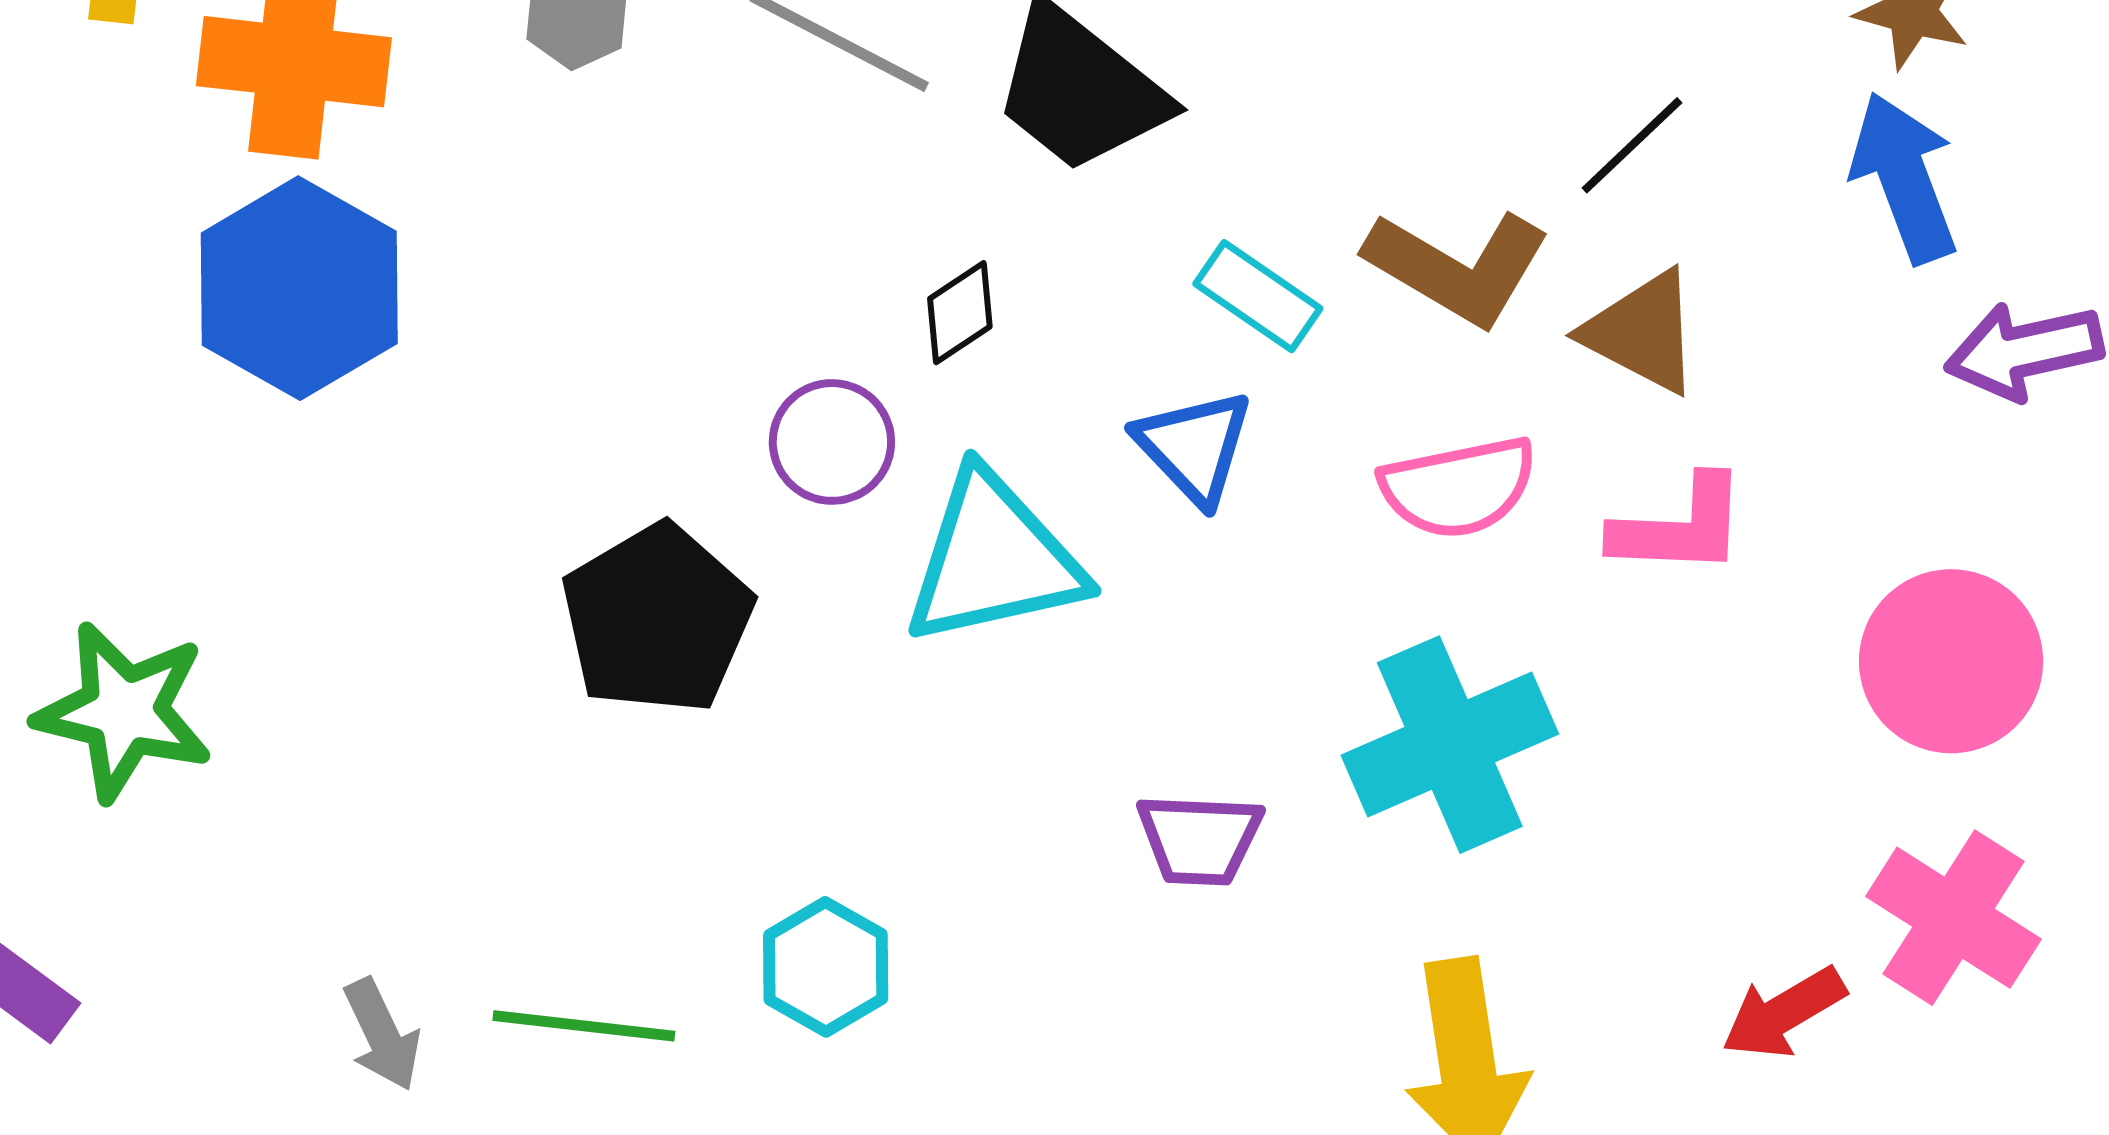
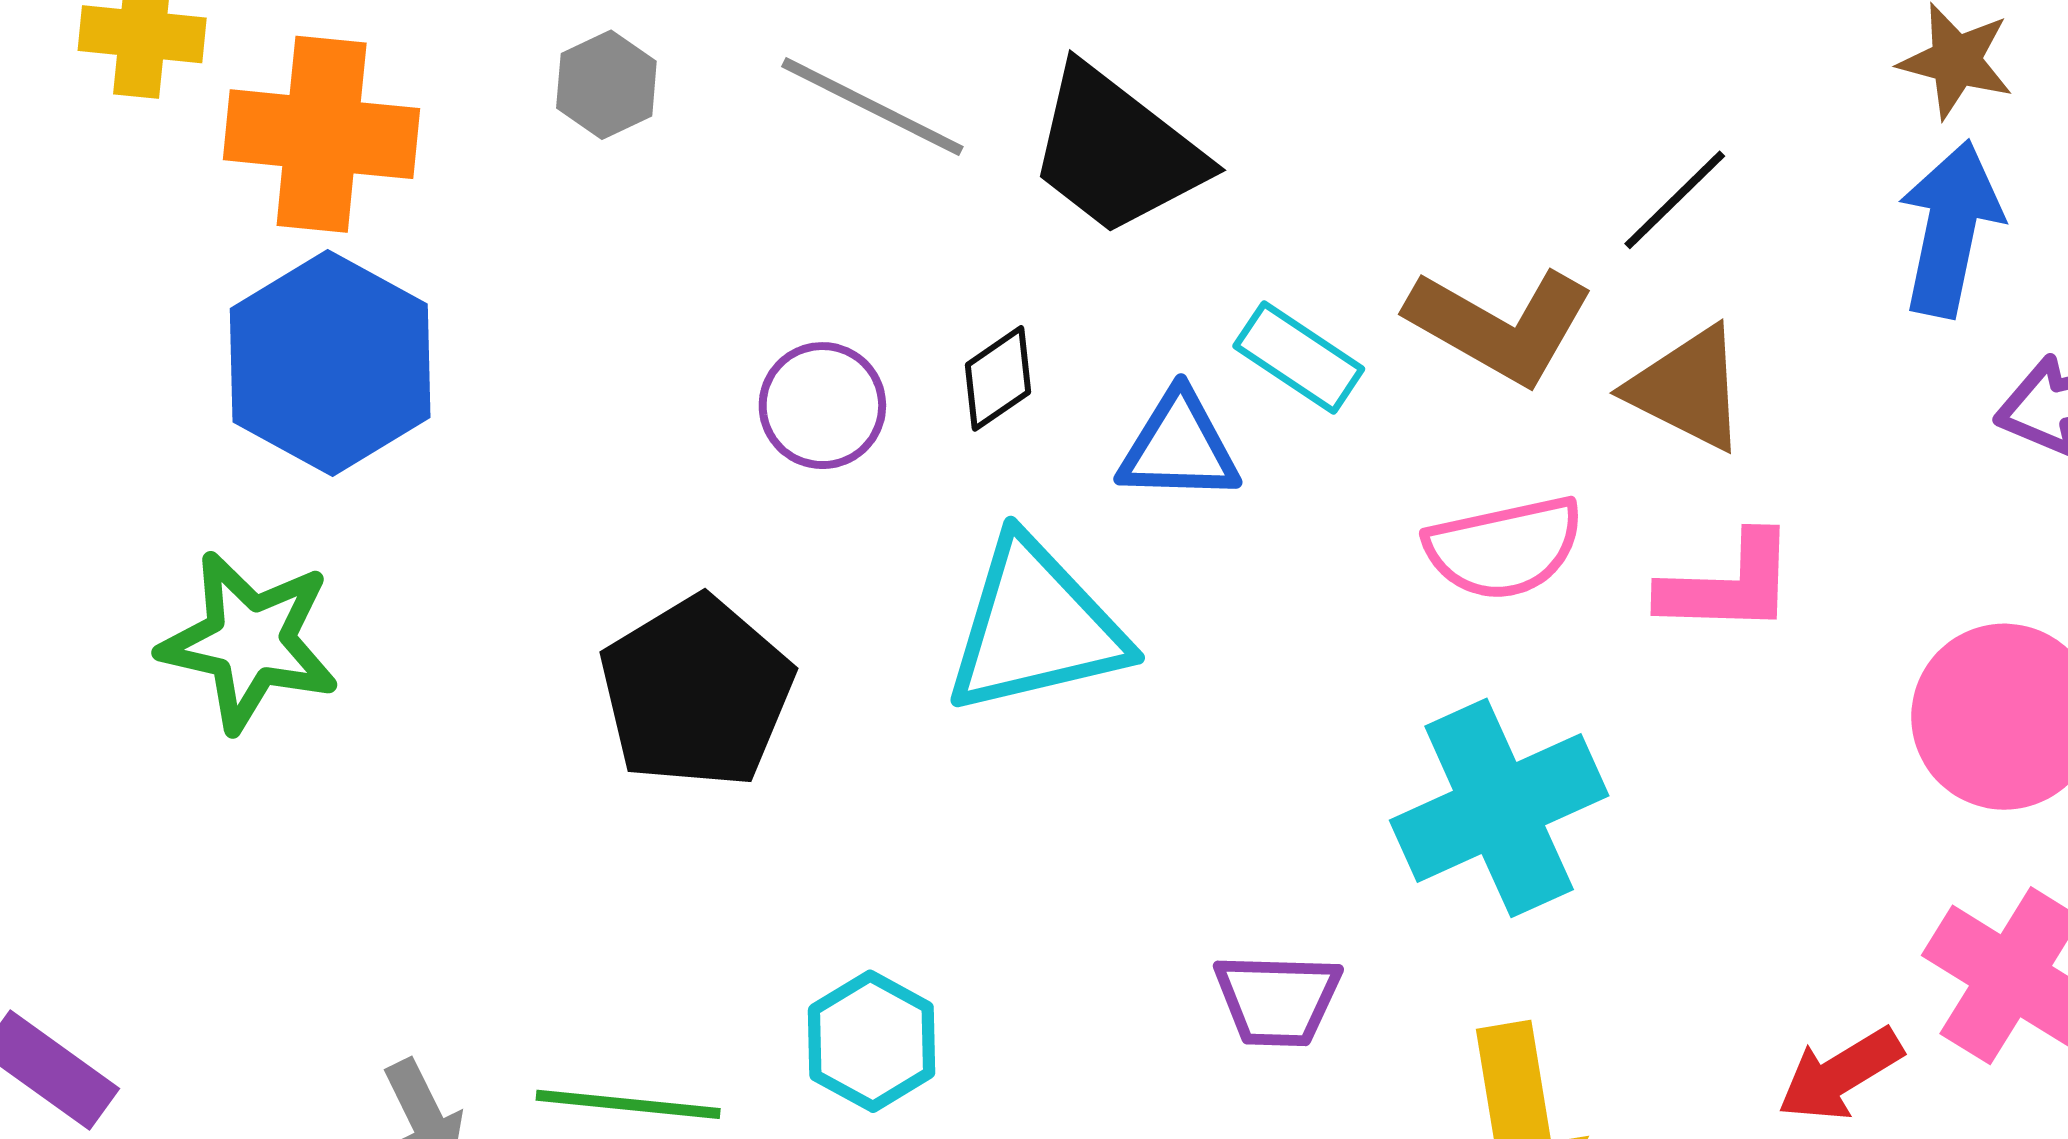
blue arrow: (1904, 178) -> (1950, 229), turned 33
purple circle: (832, 442) -> (822, 406), moved
blue triangle: (1194, 447) -> (1179, 447), moved, turned -44
green star: (124, 711) -> (249, 641), moved
purple trapezoid: (1200, 839) -> (1277, 1000), moved

